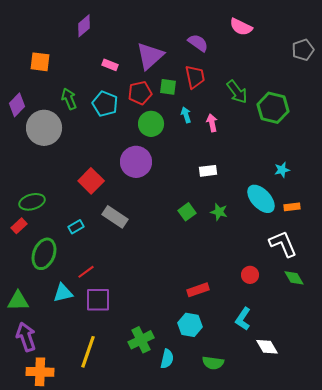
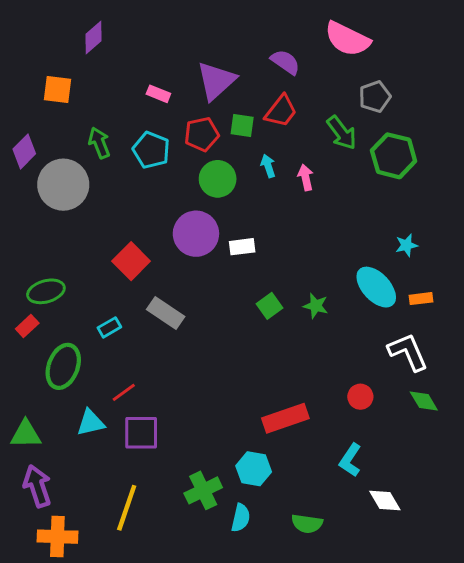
purple diamond: (84, 26) -> (94, 38), moved
pink semicircle: (241, 27) -> (347, 39), size x1.4
gray pentagon: (303, 50) -> (375, 97), moved
red trapezoid: (195, 77) -> (281, 111), turned 50
white rectangle: (208, 171) -> (242, 247), moved
red rectangle: (198, 290) -> (285, 418), size x1.4
cyan hexagon: (190, 325) -> (254, 469), moved

